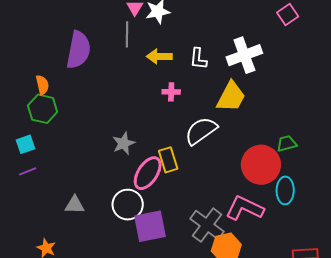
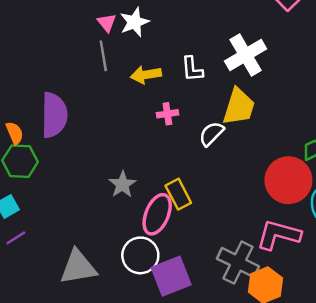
purple semicircle: (78, 50) -> (54, 115), moved
white semicircle: (201, 131) -> (211, 134), moved, size x0.7
gray triangle: (75, 205) -> (78, 267), size x1.6

